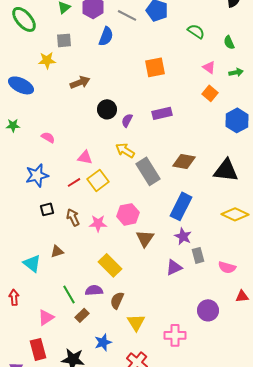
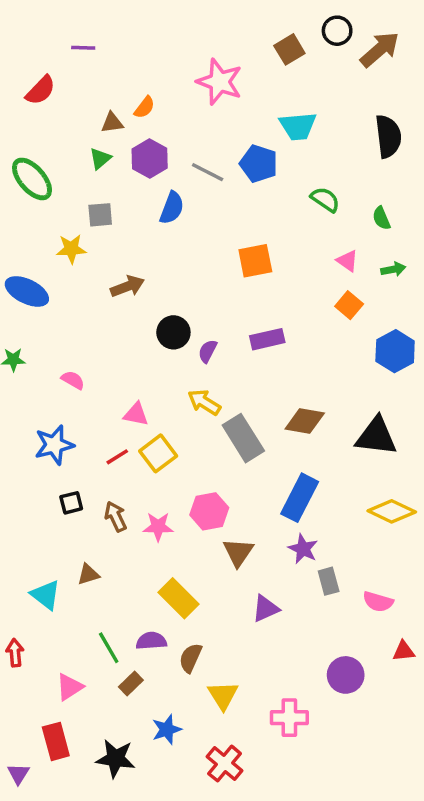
purple triangle: (174, 267) -> (266, 609), moved

